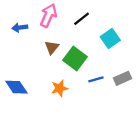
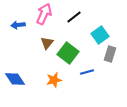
gray rectangle: (122, 78) -> (110, 54), moved, turned -49

